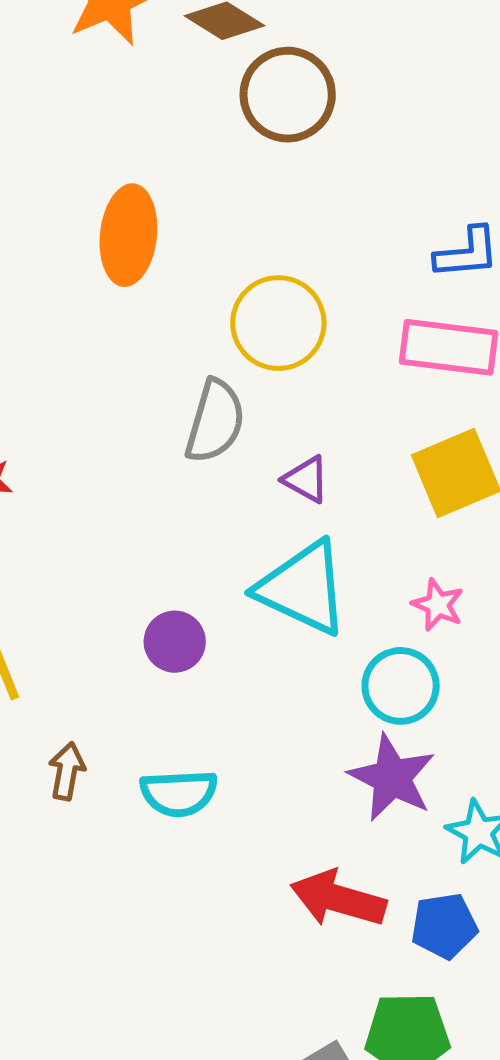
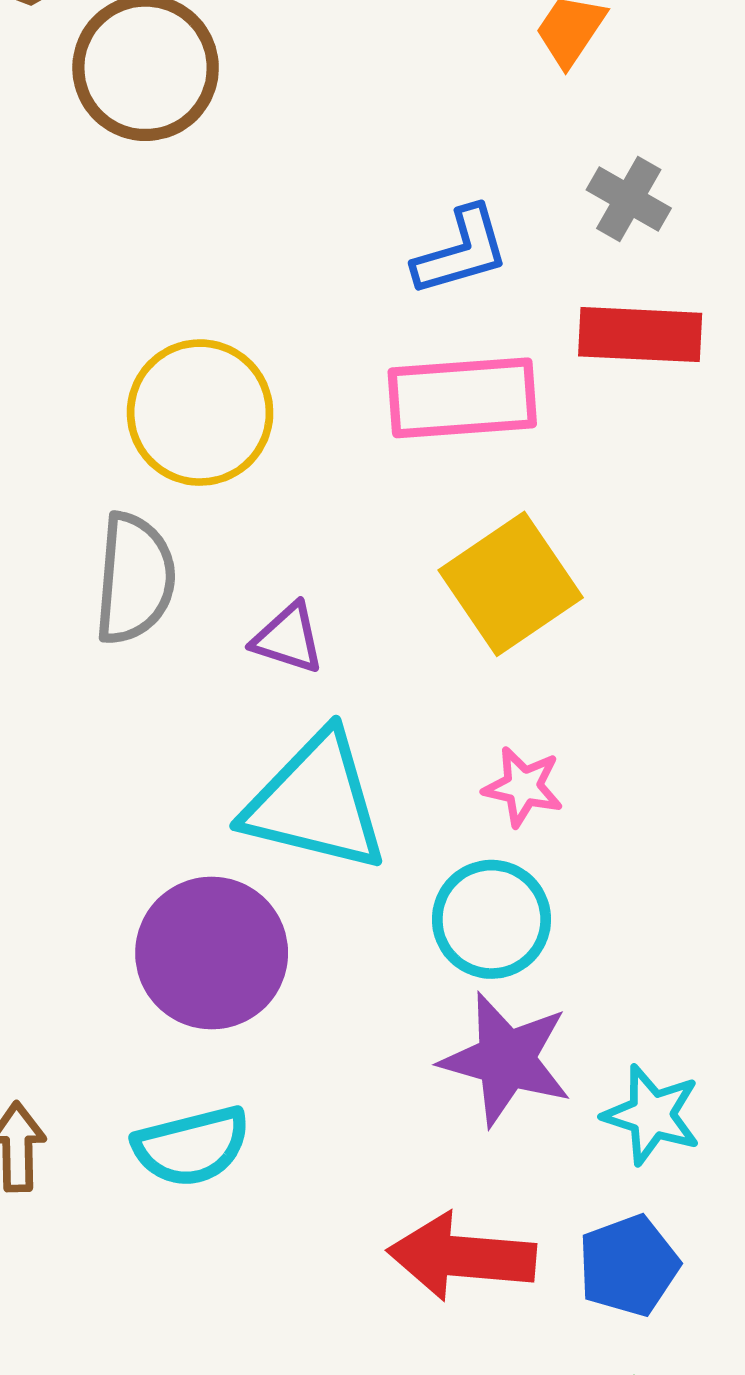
purple circle: (175, 642) -> (212, 953), moved, size x1.6

